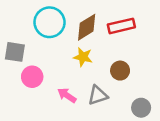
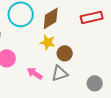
red rectangle: (121, 26) -> (92, 17), moved
brown circle: (120, 71) -> (65, 53), moved

